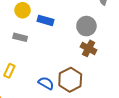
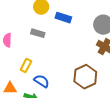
blue semicircle: (46, 83) -> (42, 81), moved

